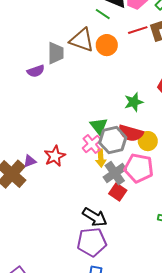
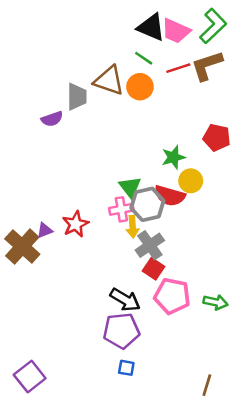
green line: (103, 14) -> (144, 58), moved
yellow circle: (148, 141) -> (191, 181), moved
pink cross: (92, 144) -> (121, 209), turned 30
pink pentagon: (139, 168) -> (172, 296), moved

